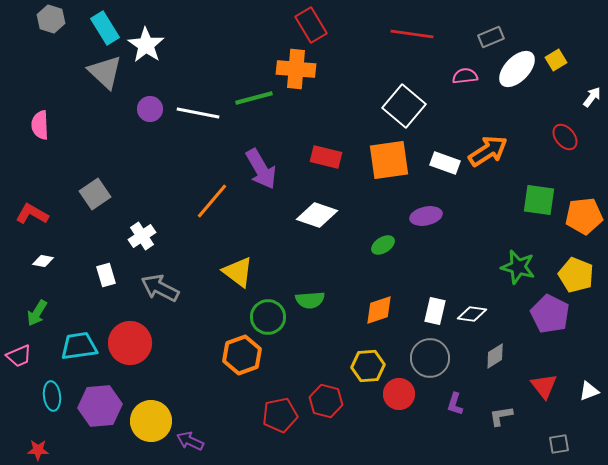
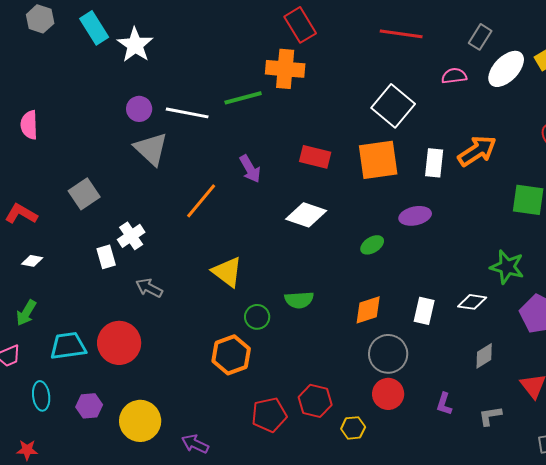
gray rectangle: (491, 37) -> (480, 37), turned -35
gray triangle: (105, 72) -> (151, 149), moved
white rectangle: (445, 163) -> (434, 163), turned 76
purple arrow: (261, 169) -> (250, 169), size x0.7
white rectangle: (106, 275) -> (106, 257), moved
gray arrow: (160, 288) -> (149, 288), size x0.7
white diamond: (472, 314) -> (472, 302), moved
green circle: (268, 317) -> (257, 317), size x0.7
gray circle: (430, 358) -> (388, 354), moved
yellow hexagon: (368, 366) -> (353, 428), moved, size x0.7
purple hexagon: (100, 406) -> (89, 406), size x0.6
purple arrow: (190, 441) -> (195, 444), moved

